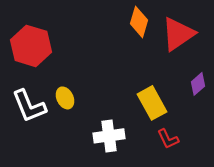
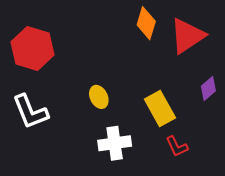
yellow ellipse: (65, 98) -> (99, 97), moved

